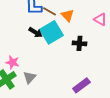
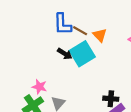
black cross: (79, 43) -> (111, 99), moved

